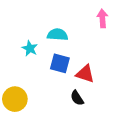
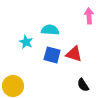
red triangle: (85, 74) -> (74, 54), moved
black semicircle: (77, 98) -> (83, 85), moved

